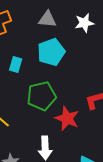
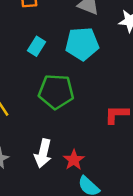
red star: (67, 118) -> (74, 160), moved, size x0.7

